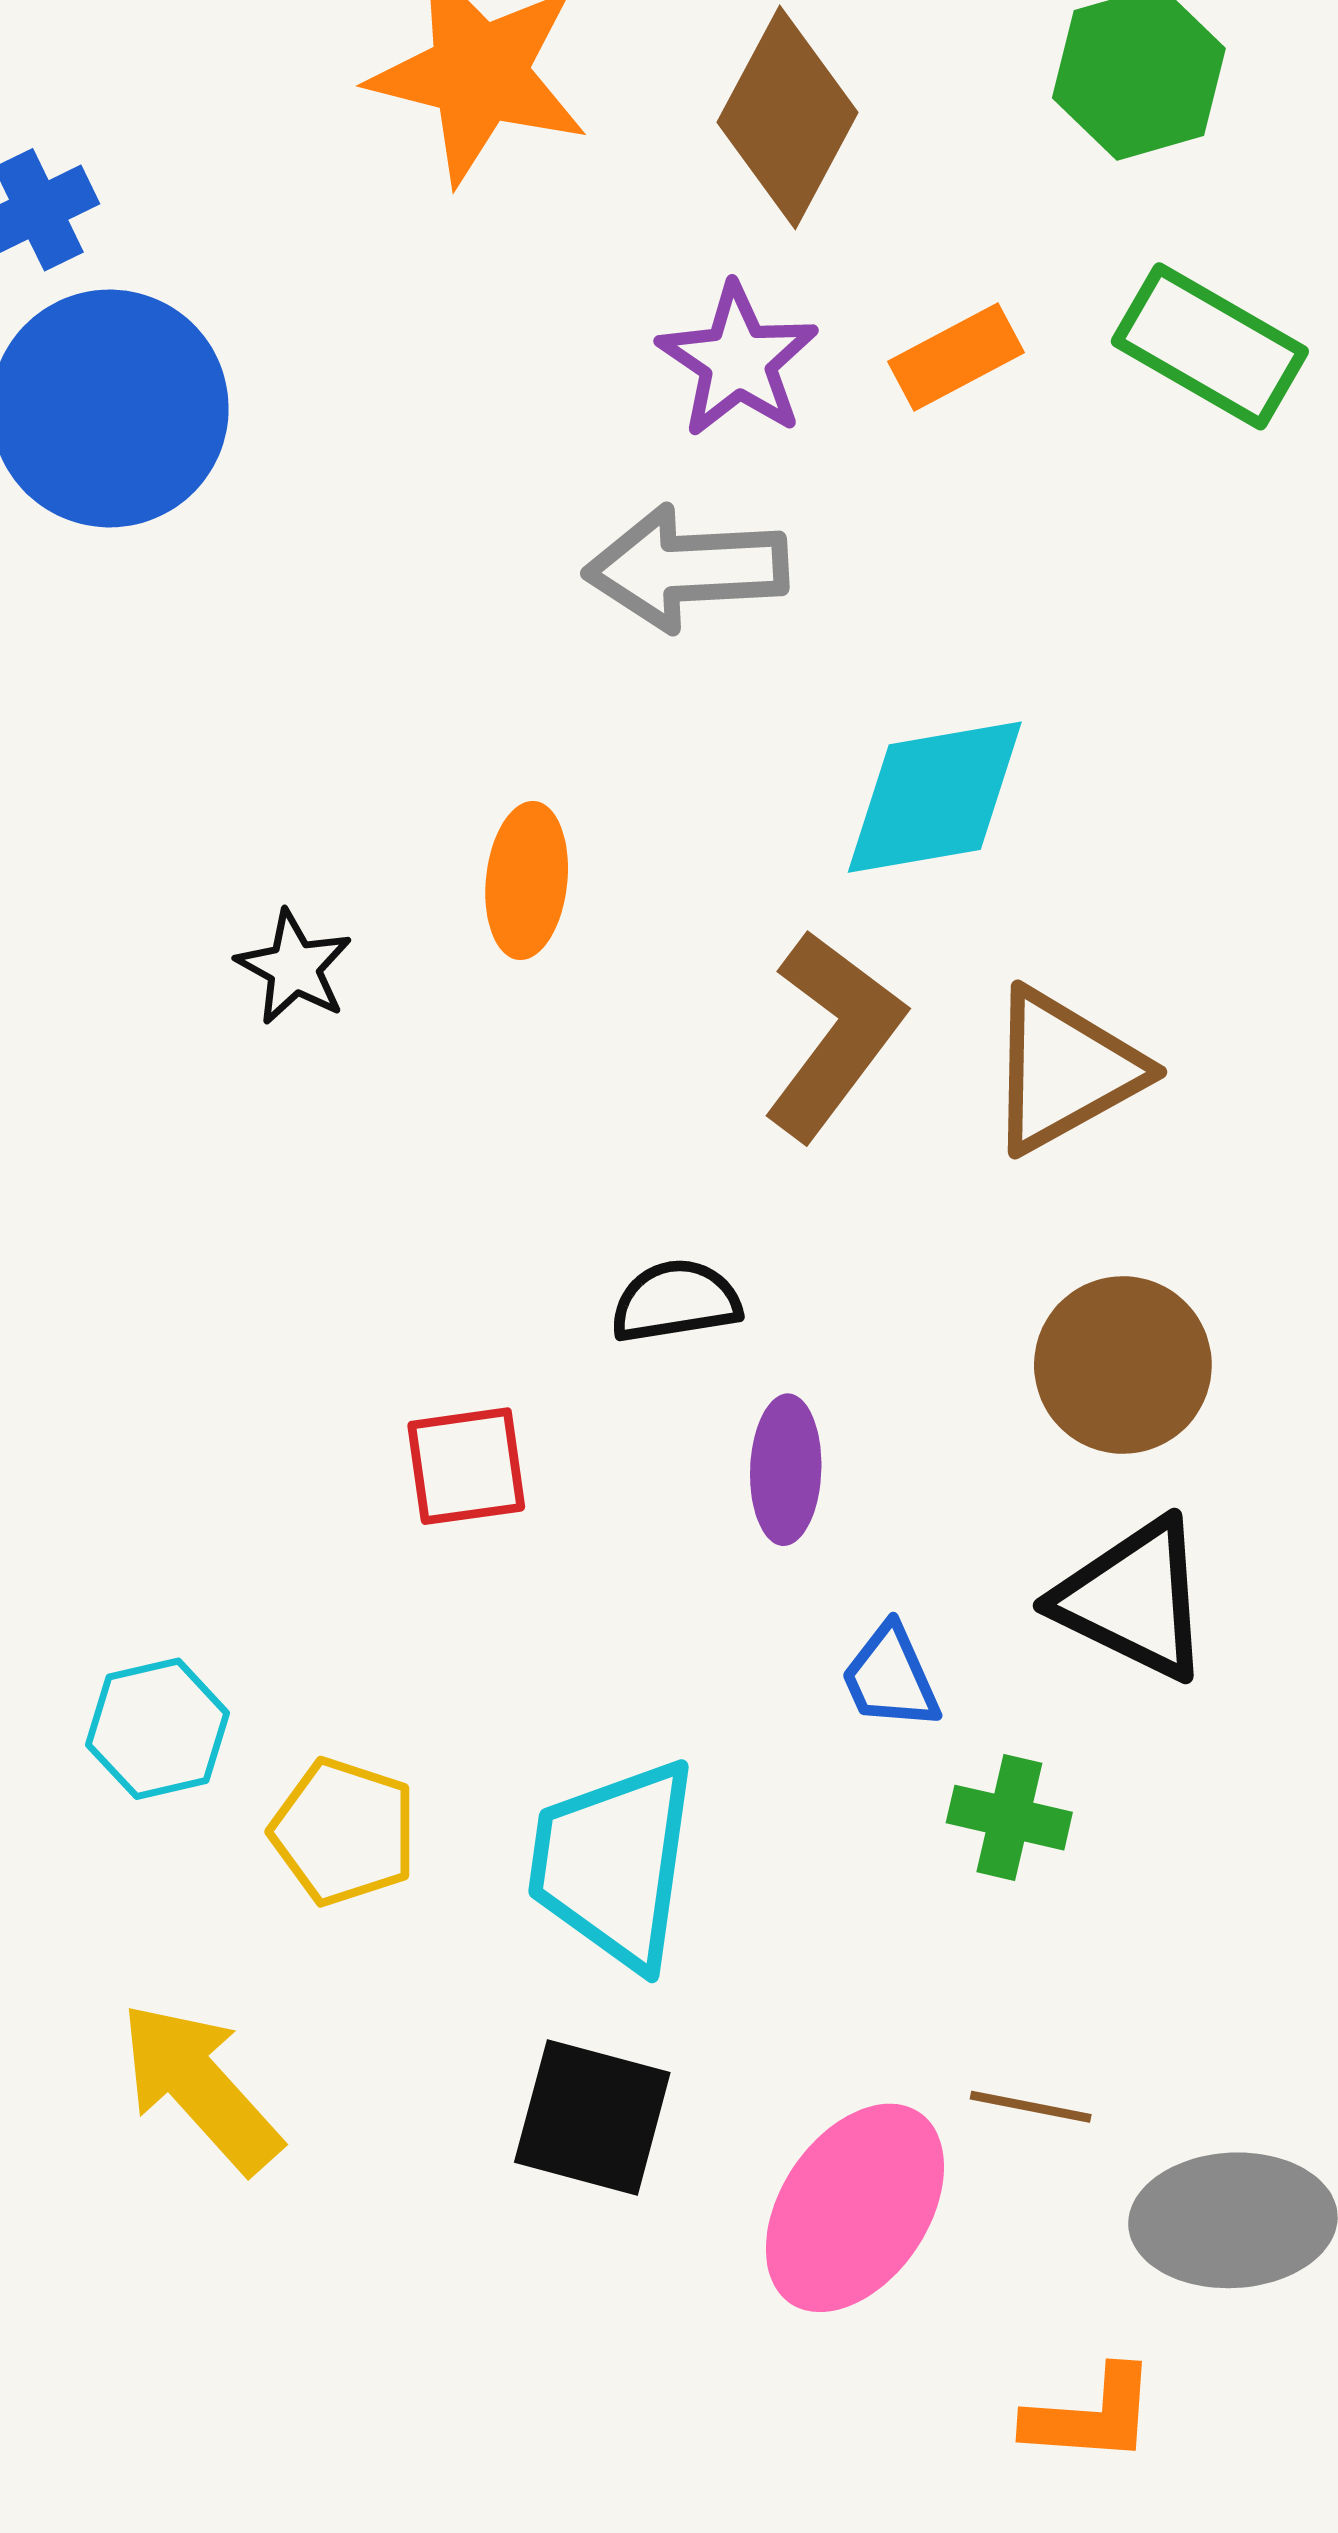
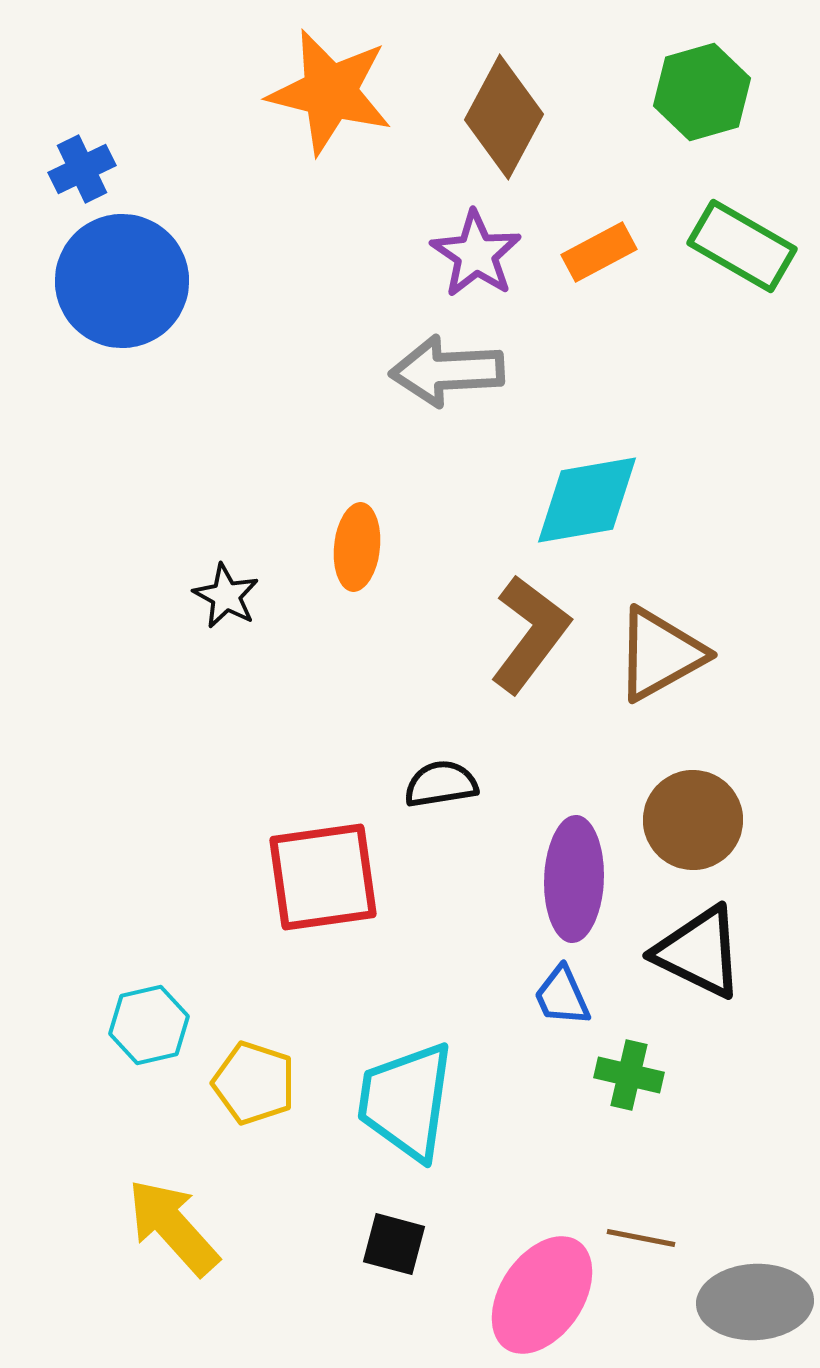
red square: (466, 1466) -> (323, 877), size x1.6
purple ellipse: (786, 1470) -> (574, 879), moved, size x1.5
black square: (592, 2117) -> (394, 1244), size x0.7

